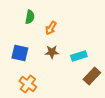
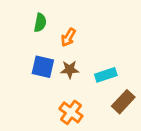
blue square: (20, 53) -> (43, 67), moved
orange cross: (28, 84) -> (71, 112), moved

